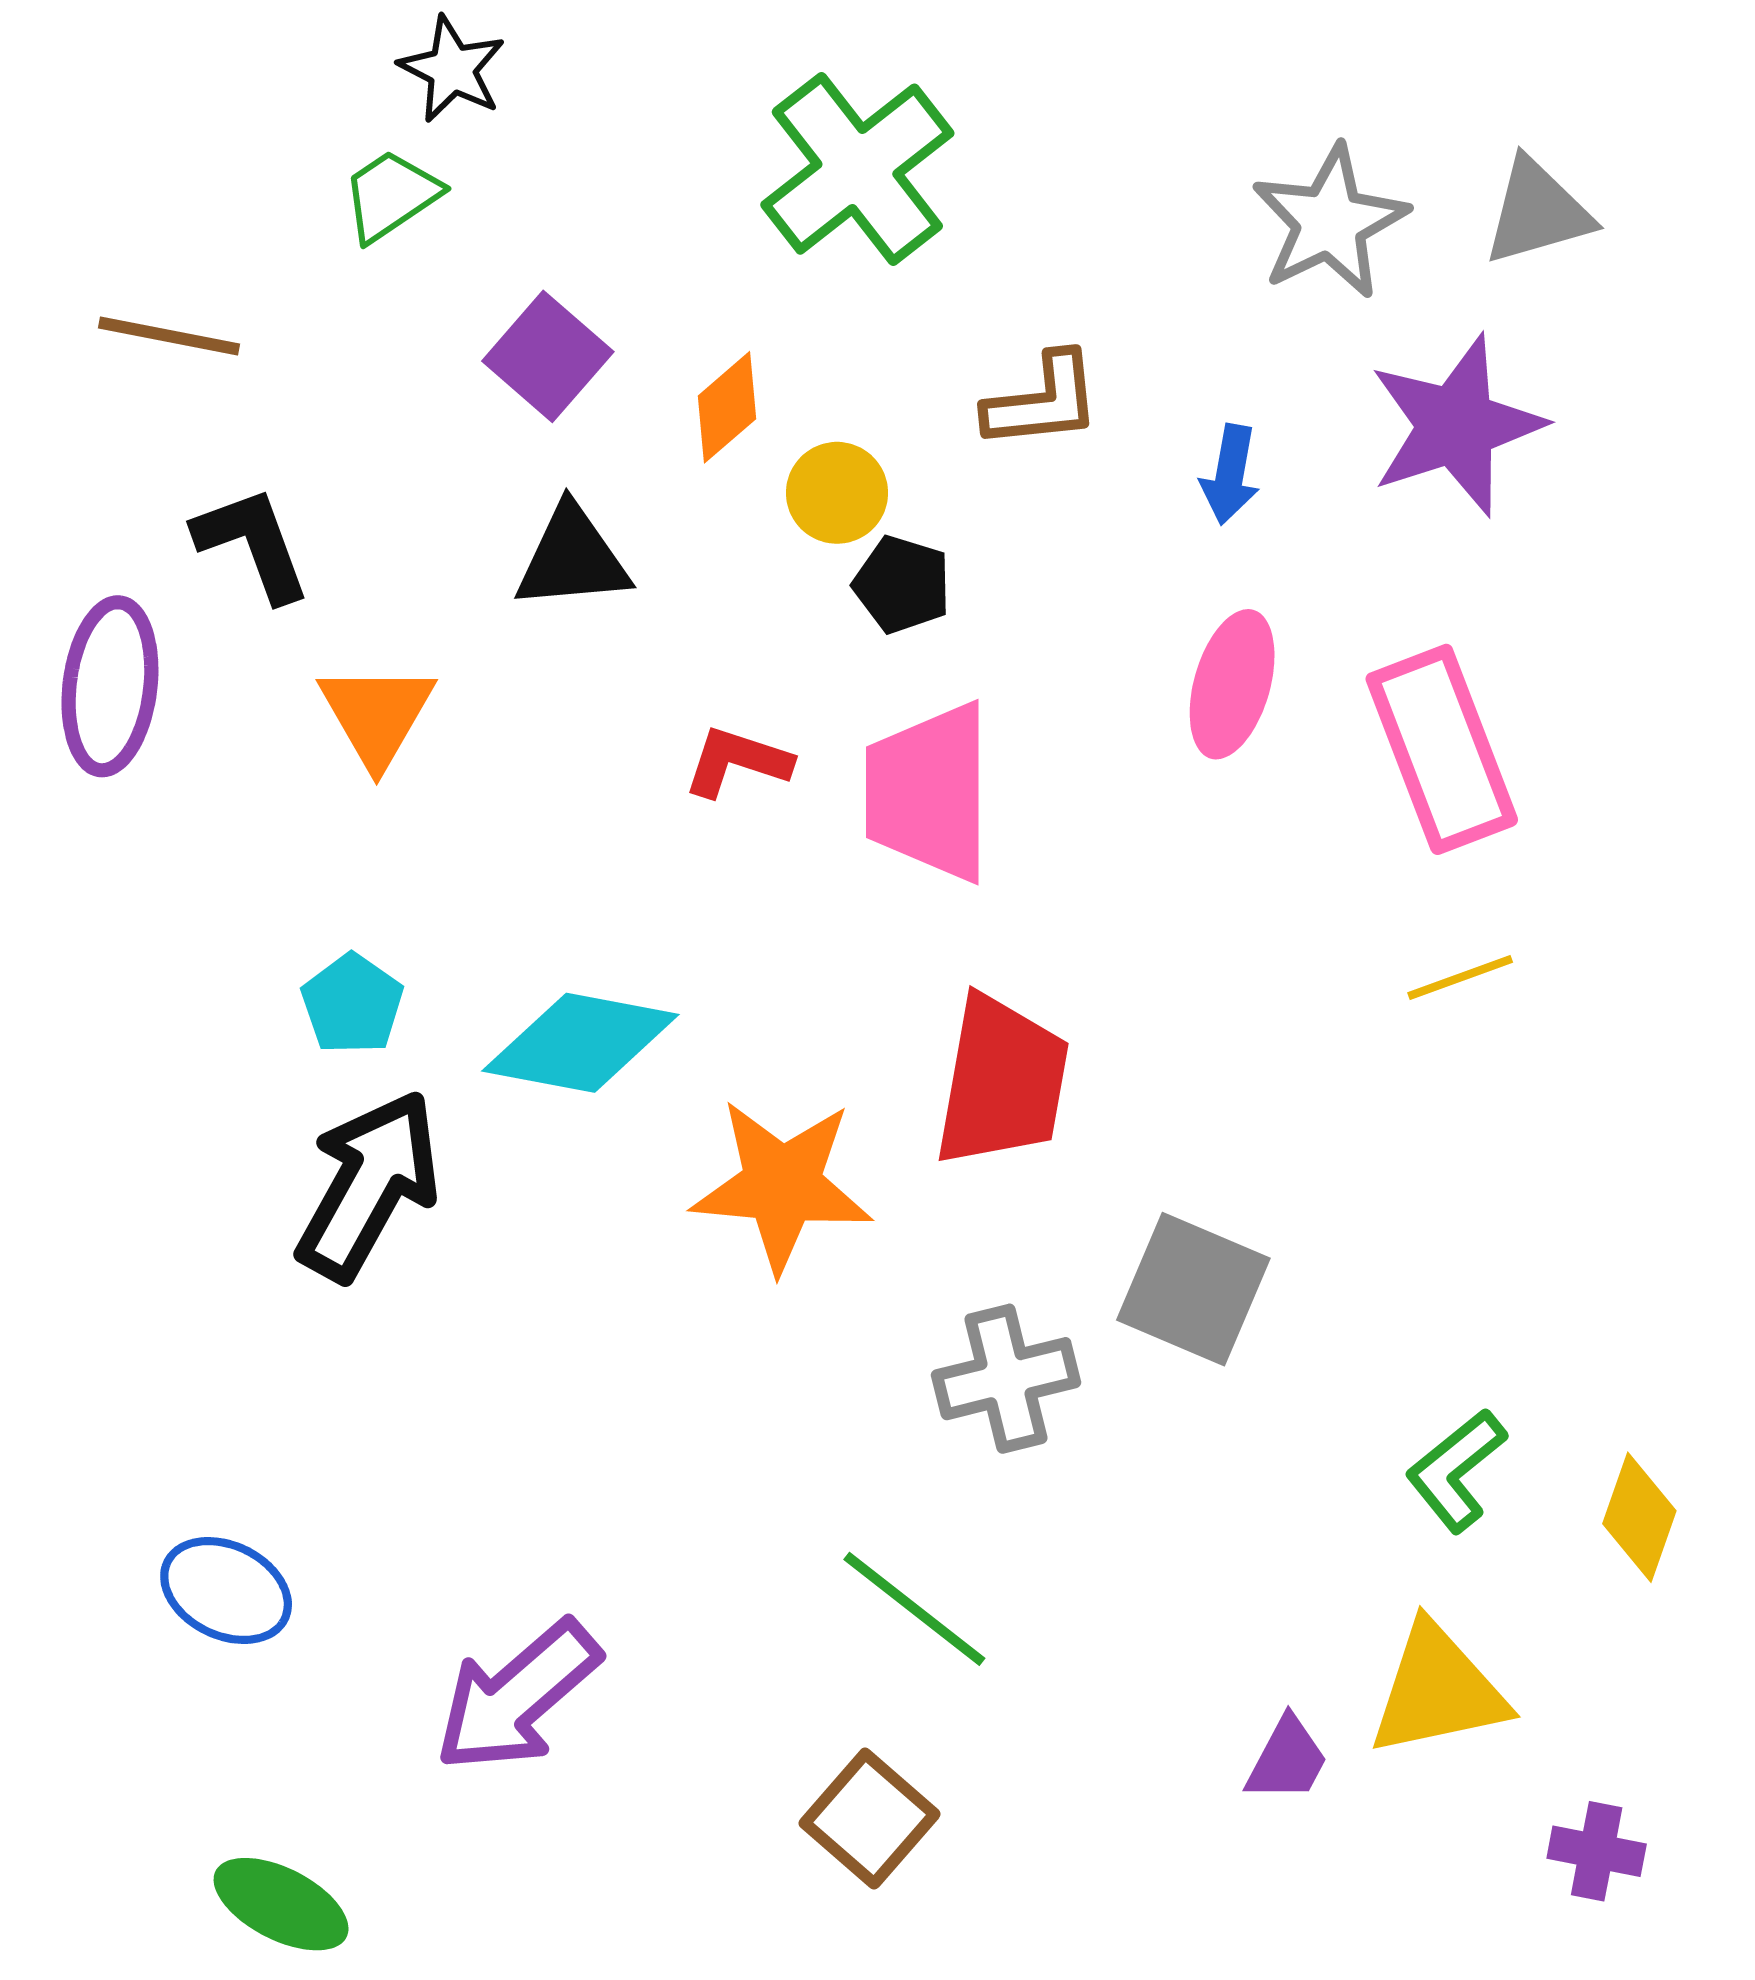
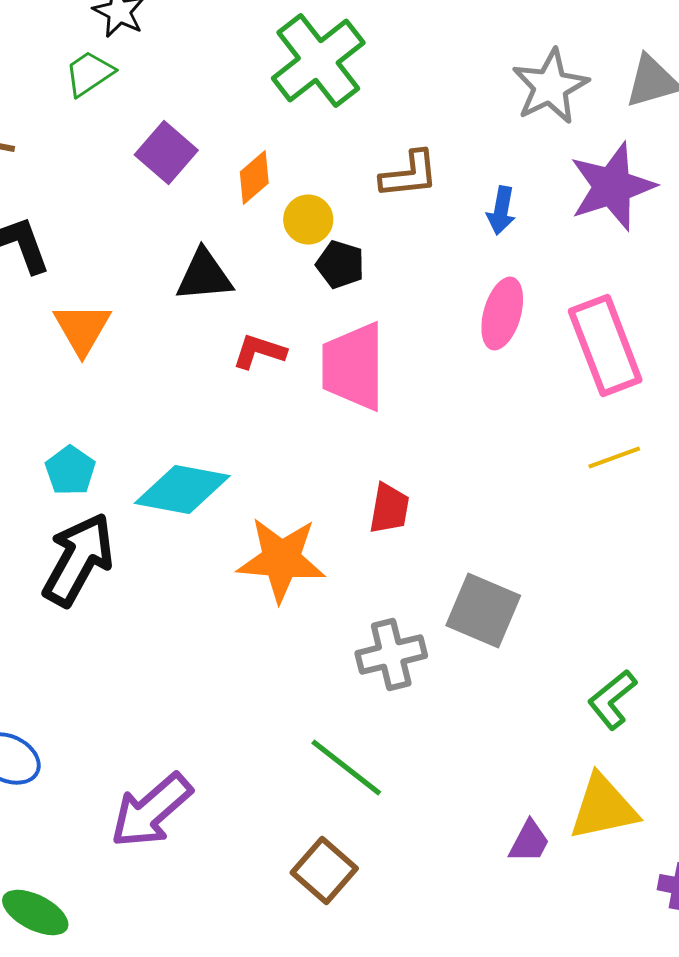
black triangle: (572, 558) -> (204, 276), moved
red trapezoid: (1002, 1081) -> (389, 508), size x0.6

